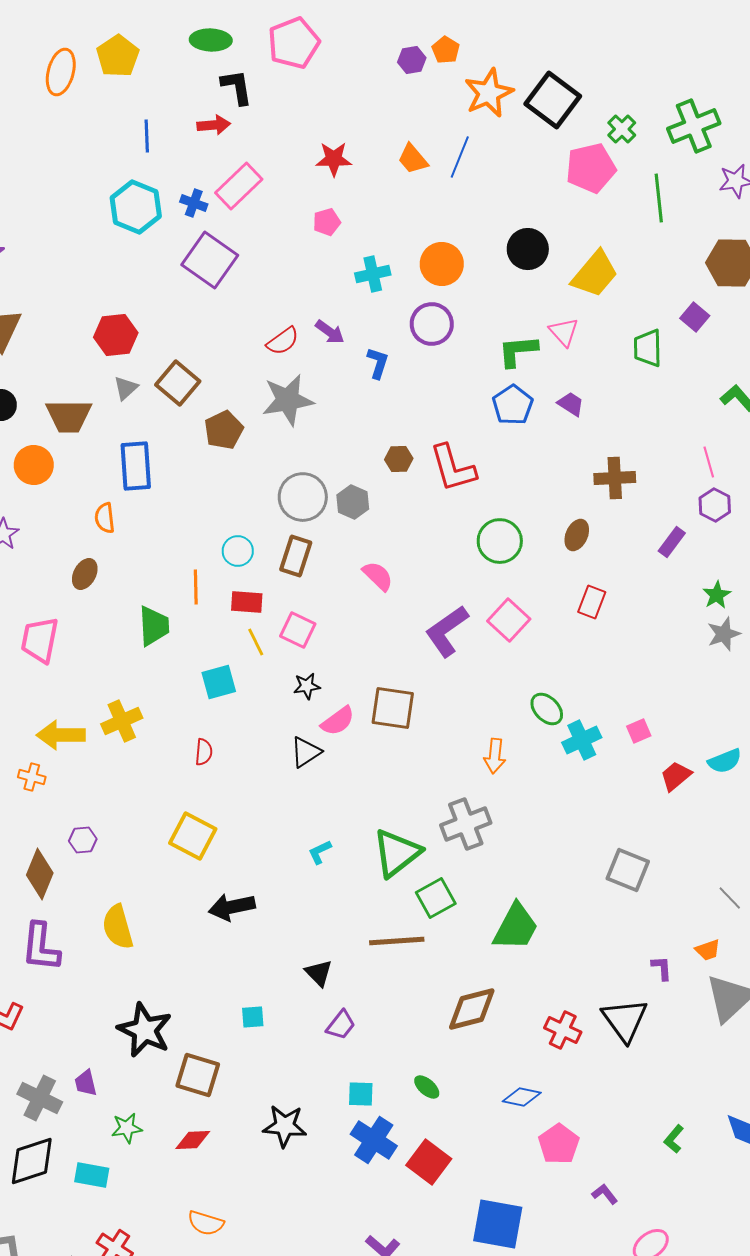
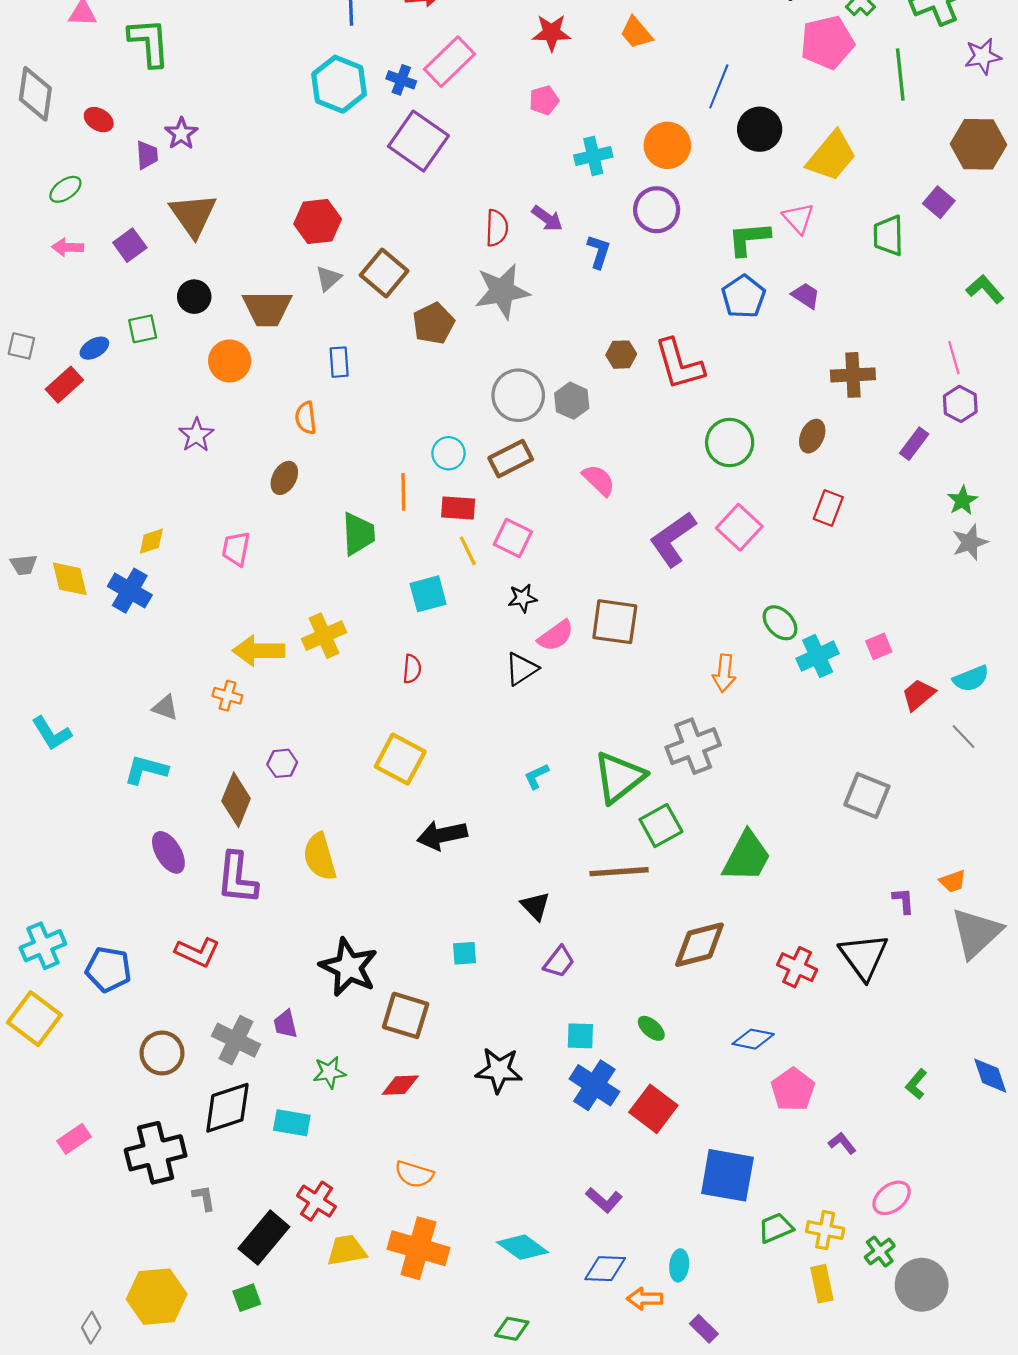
blue line: (460, 157) -> (719, 86), moved
red semicircle: (283, 341) -> (497, 228), turned -52
blue rectangle: (136, 466) -> (339, 362), size x0.6
brown rectangle: (296, 556) -> (511, 459), turned 45
pink trapezoid: (40, 640) -> (236, 549), size x0.7
gray line: (730, 898) -> (963, 736), moved

